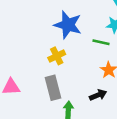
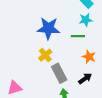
gray rectangle: (53, 88) -> (59, 73), moved

